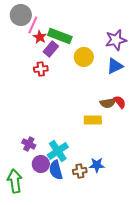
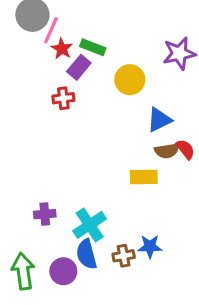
green rectangle: (60, 36) -> (93, 47), size x0.7
blue triangle: (115, 66) -> (159, 120), moved
purple cross: (29, 144) -> (45, 214), turned -32
purple circle: (41, 164) -> (63, 271), moved

